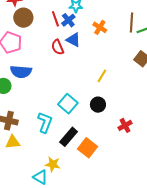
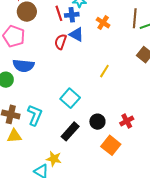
blue cross: (68, 20) -> (72, 15), turned 32
red semicircle: (58, 47) -> (61, 42), turned 42
black circle: (98, 105) -> (97, 122), moved
cyan L-shape: (45, 122) -> (35, 115), moved
orange square: (88, 148) -> (111, 145), moved

